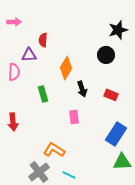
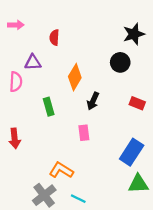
red semicircle: (43, 40) -> (54, 37), moved
black arrow: (82, 89) -> (93, 101), turned 42
red rectangle: (111, 95) -> (137, 103), moved

